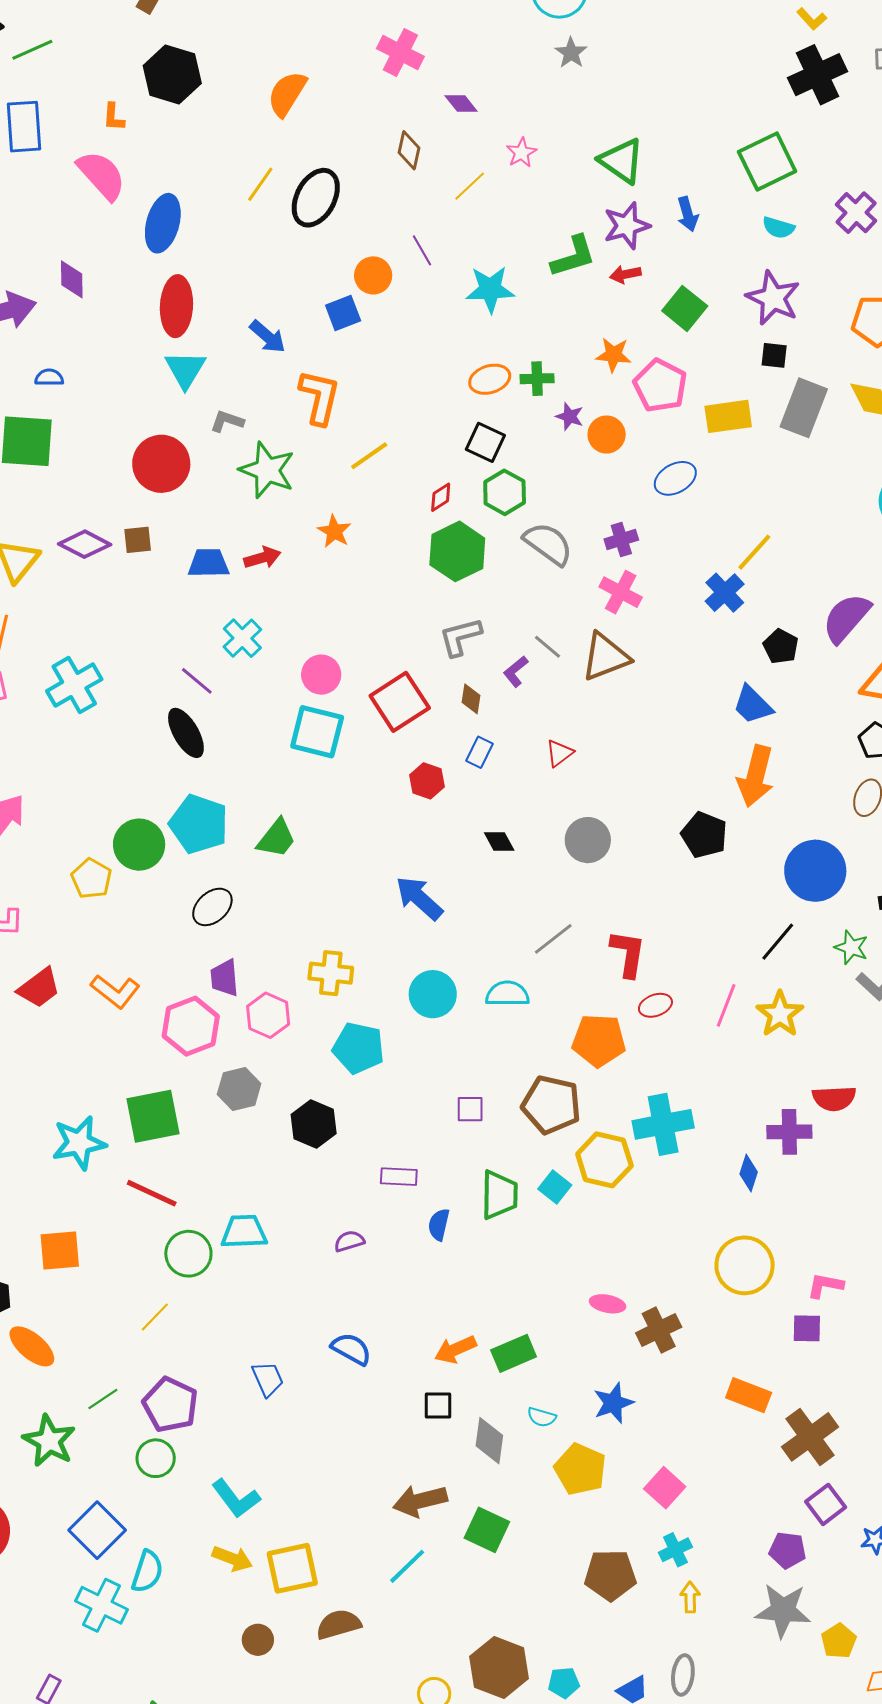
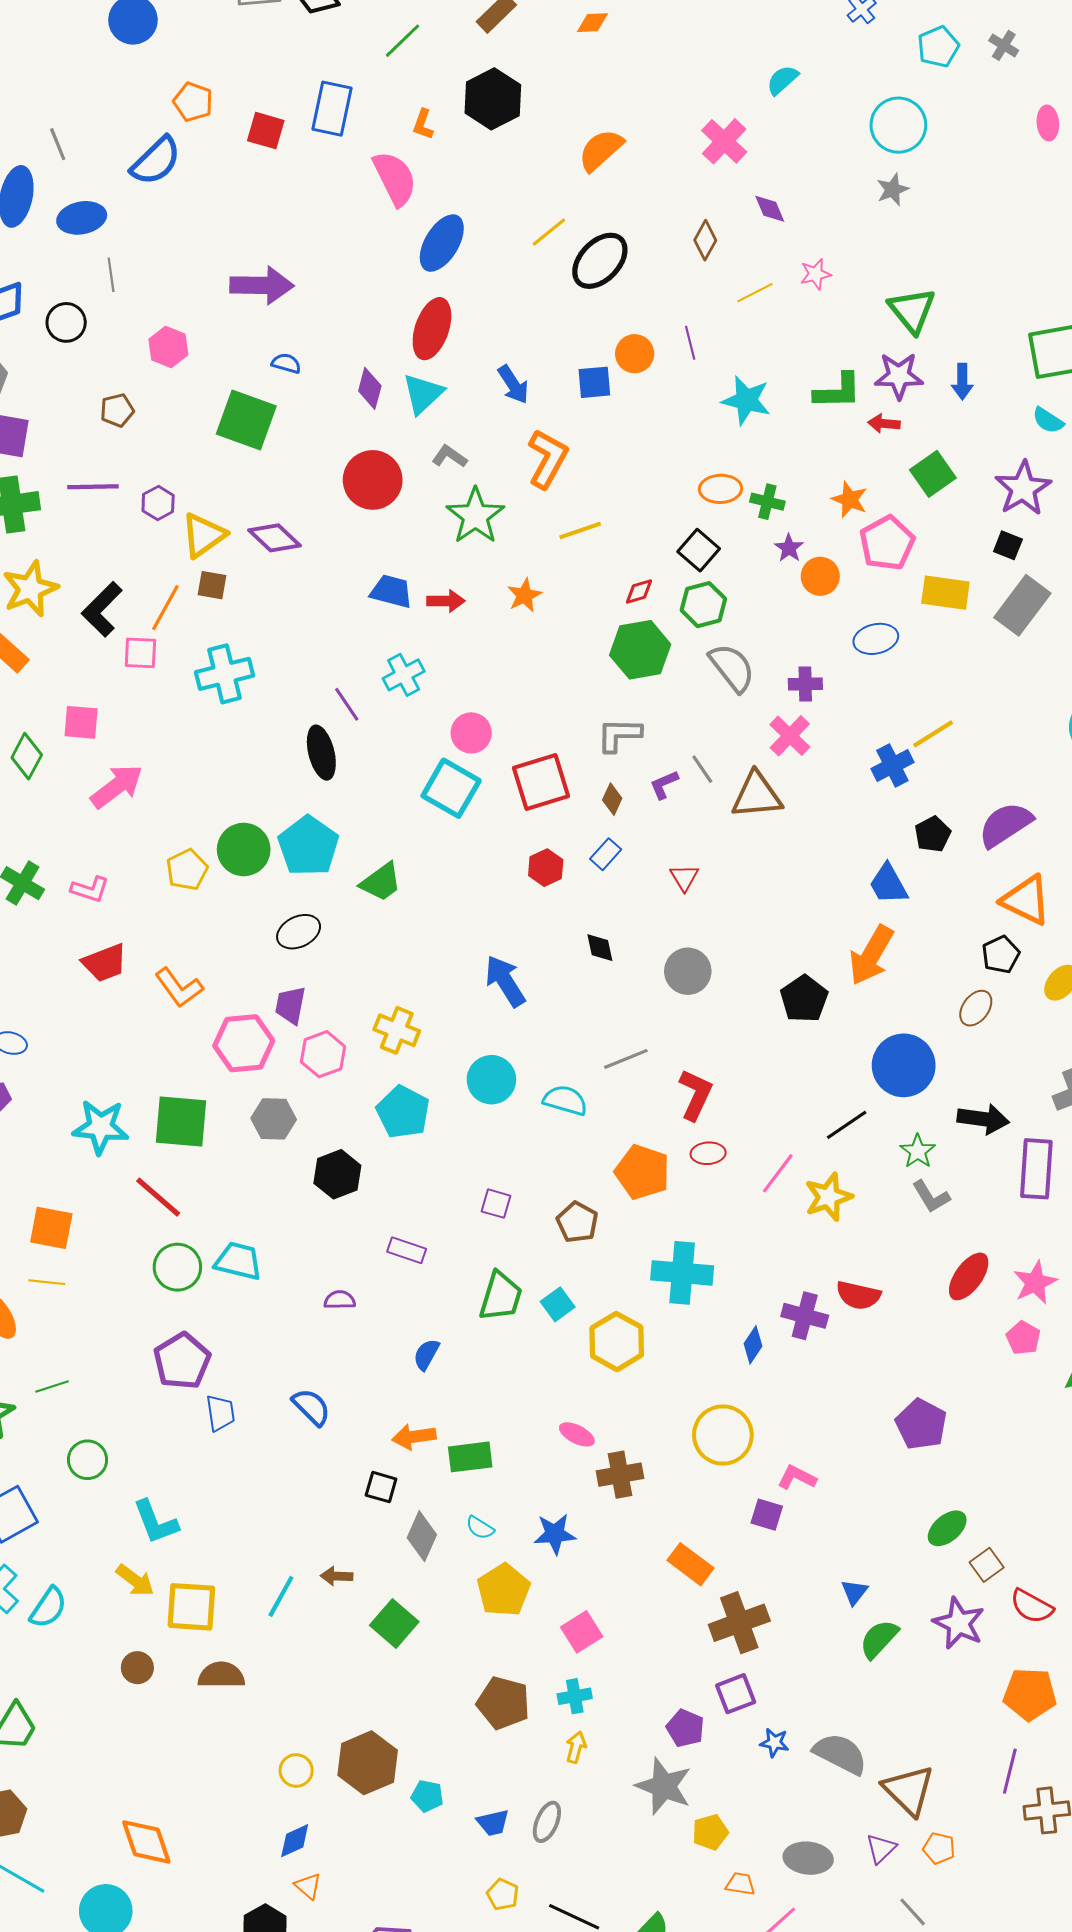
green line: (32, 50) -> (403, 41), moved, turned -36
purple diamond: (72, 279) -> (370, 388), moved
brown square: (138, 540) -> (212, 585), moved
red triangle: (559, 753) -> (684, 877), turned -40
brown pentagon: (551, 1105) -> (577, 1222), size x0.7
yellow hexagon: (604, 1160) -> (617, 1342), moved
blue semicircle: (439, 1225) -> (426, 1354), moved
yellow line: (155, 1317) -> (47, 1282), moved, turned 36
purple pentagon: (170, 1405) -> (182, 1361), moved
brown arrow: (420, 1501) -> (337, 1576), size x0.6
cyan line: (407, 1566) -> (281, 1596), moved, turned -33
cyan semicircle: (147, 1571) -> (48, 1608), moved

